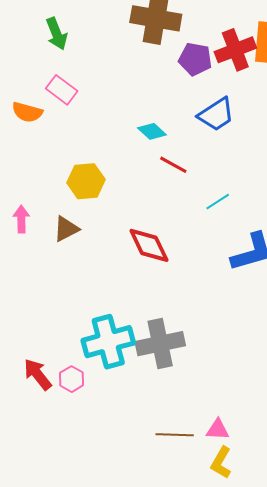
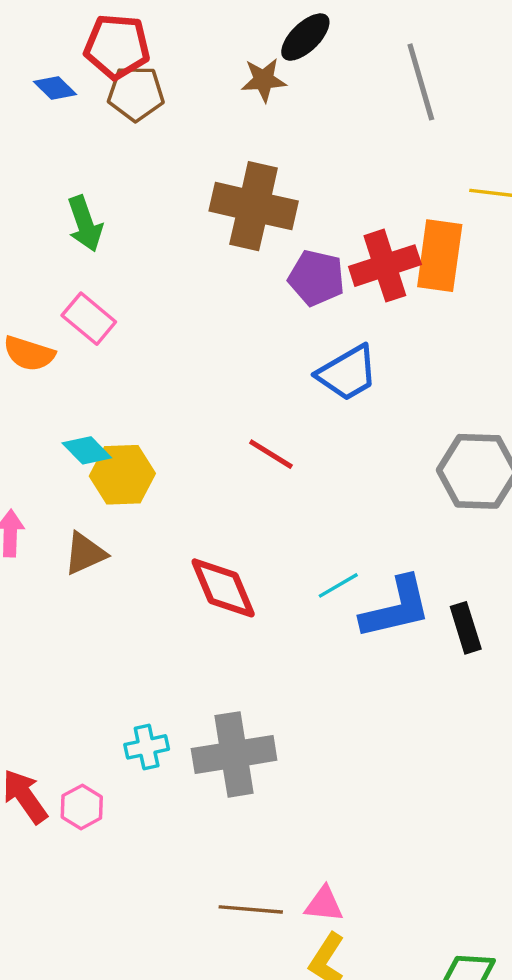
cyan diamond: (152, 131) -> (87, 450), moved
cyan line: (218, 202) -> (338, 585), moved
cyan cross: (108, 342) -> (147, 747), size x0.5

